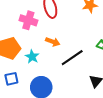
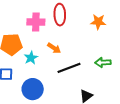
pink cross: (28, 20) -> (36, 22), turned -30

